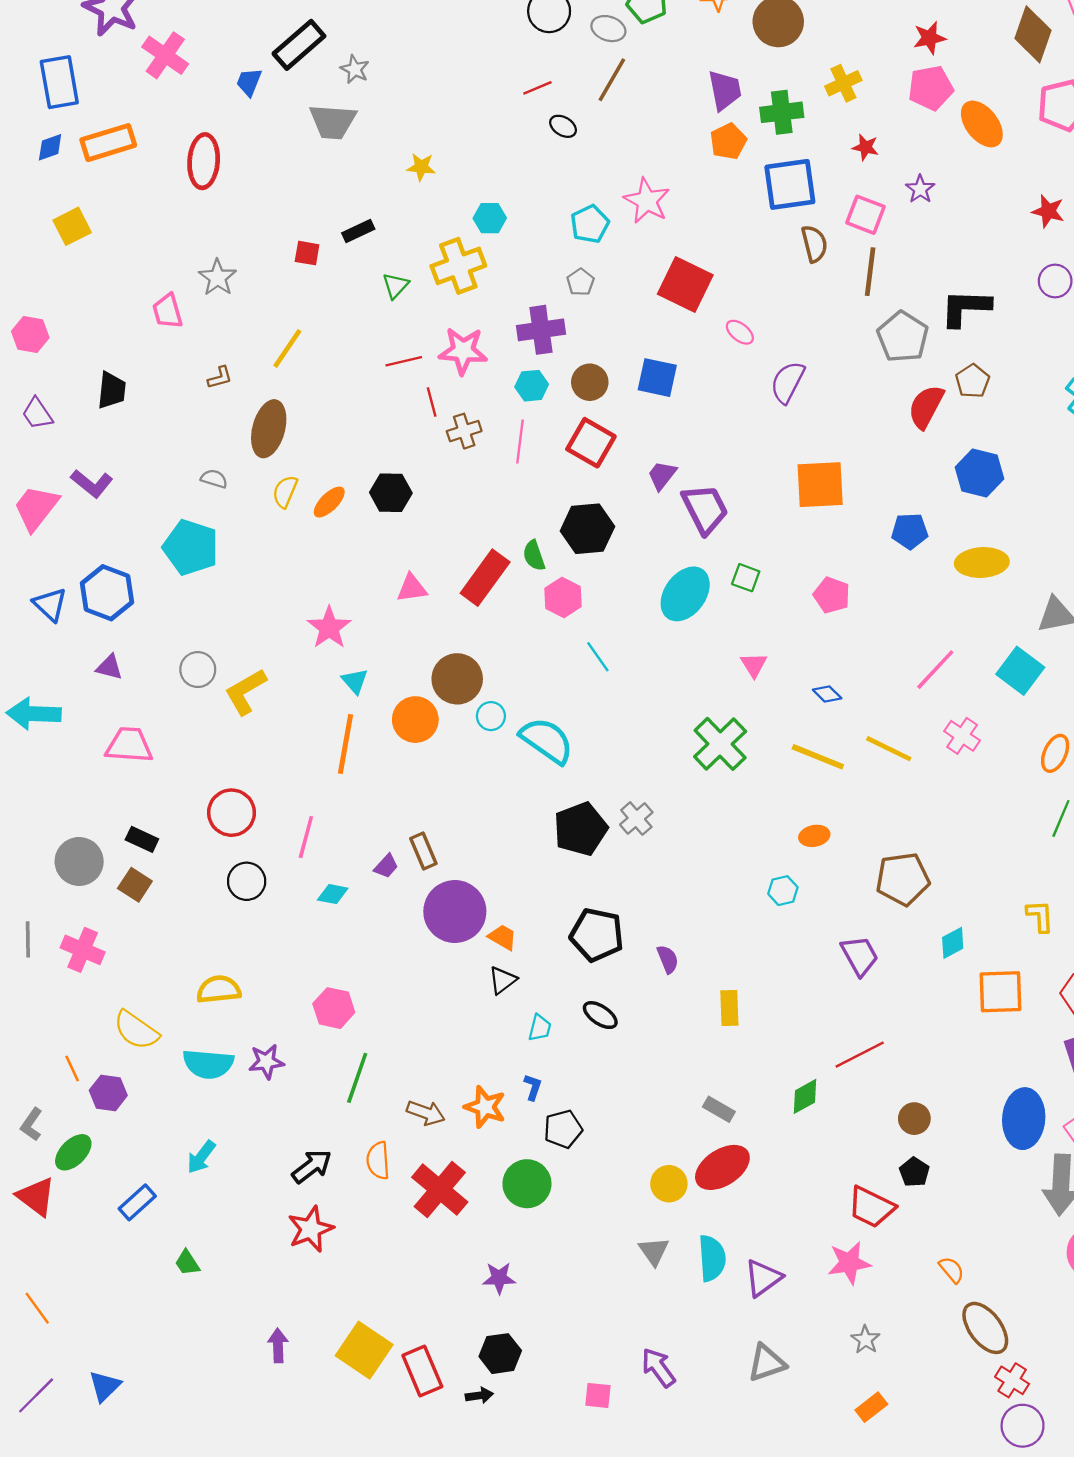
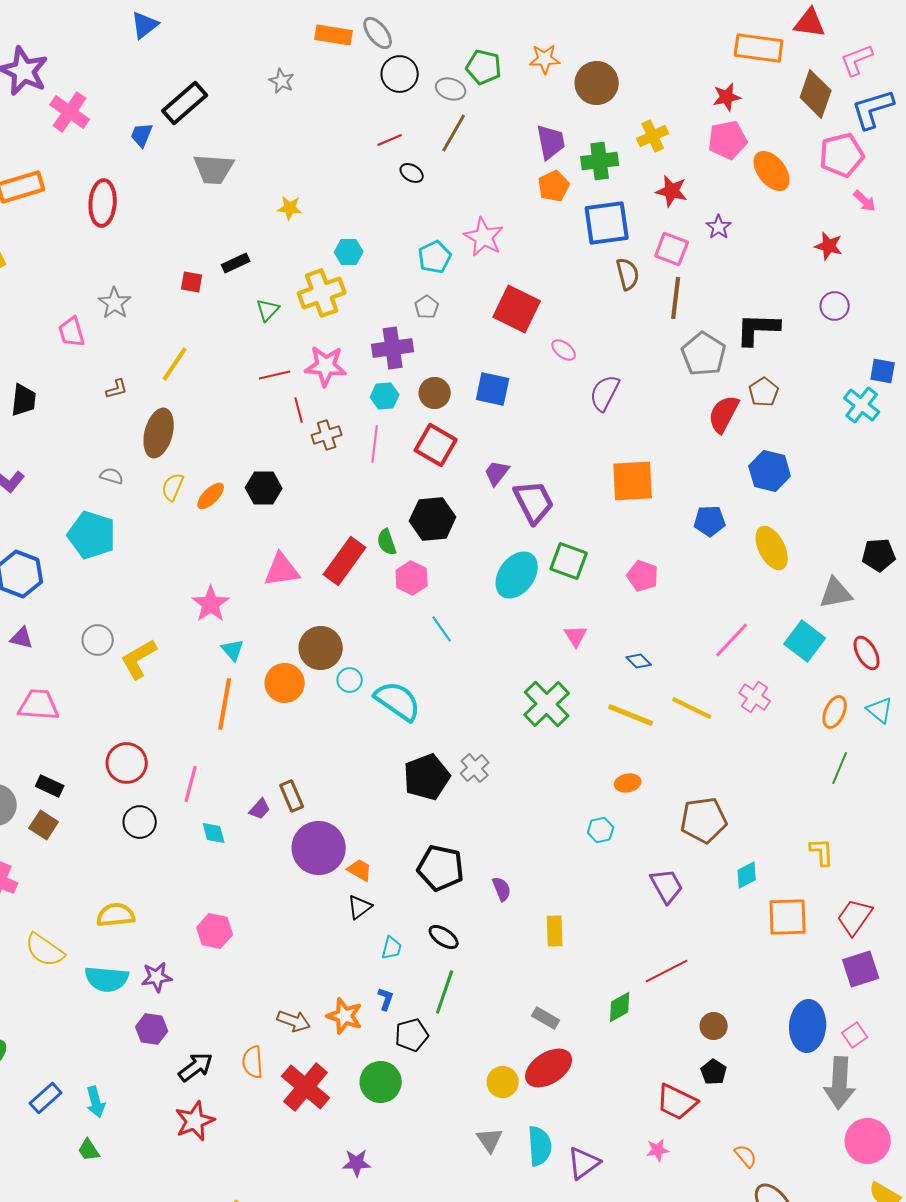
gray star: (355, 69) -> (282, 81), moved
red star: (865, 147) -> (672, 191), size x1.4
yellow ellipse: (982, 563) -> (772, 548), turned 66
green square: (746, 578) -> (569, 561), size x1.5
pink triangle: (412, 588) -> (282, 570), size x1.4
cyan diamond: (333, 894) -> (214, 833), turned 64
green line: (357, 1078) -> (445, 992), moved
purple hexagon: (108, 1093) -> (152, 1029), moved
cyan arrow: (201, 1157) -> (96, 1102), moved, turned -52
pink star: (849, 1263) -> (658, 1150), size x0.6

